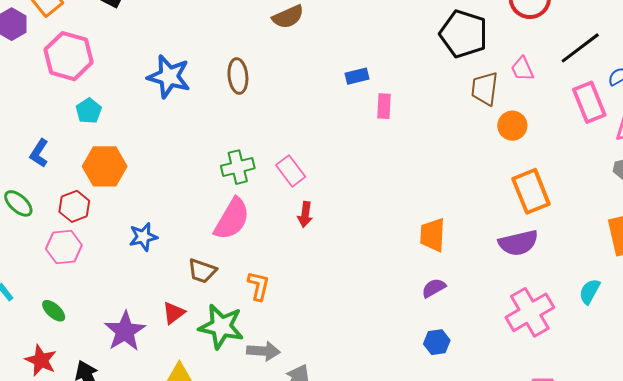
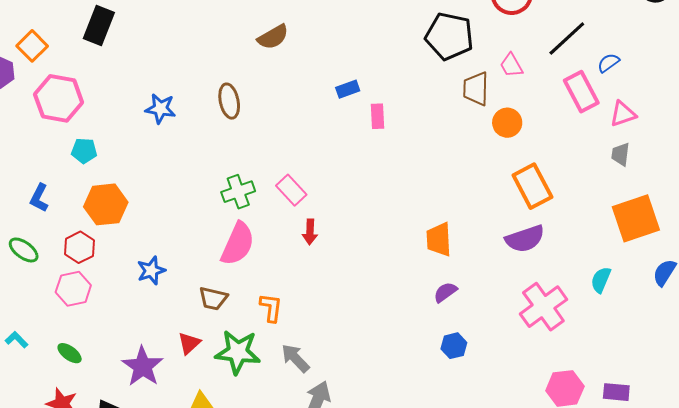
blue star: (169, 77) -> (161, 109), size x0.7
cyan pentagon: (89, 111) -> (84, 151), turned -30
gray arrow: (263, 351) -> (295, 358), moved, turned -132

